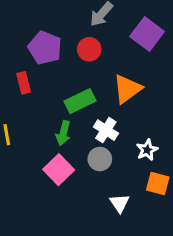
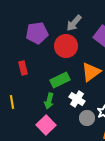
purple pentagon: (45, 48) -> (37, 33), moved, turned -30
red circle: (89, 49) -> (66, 46), size x1.5
gray circle: (100, 159) -> (87, 118), moved

